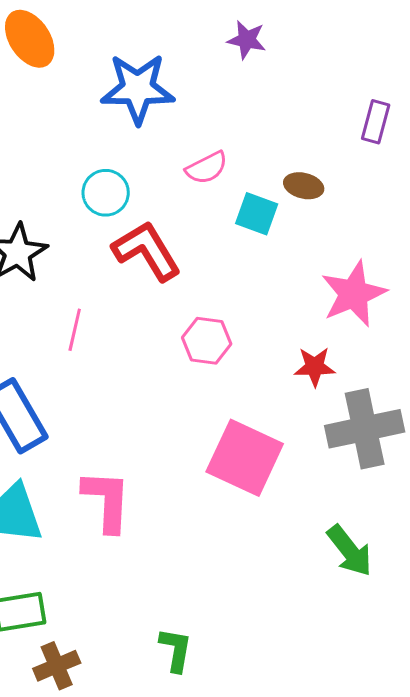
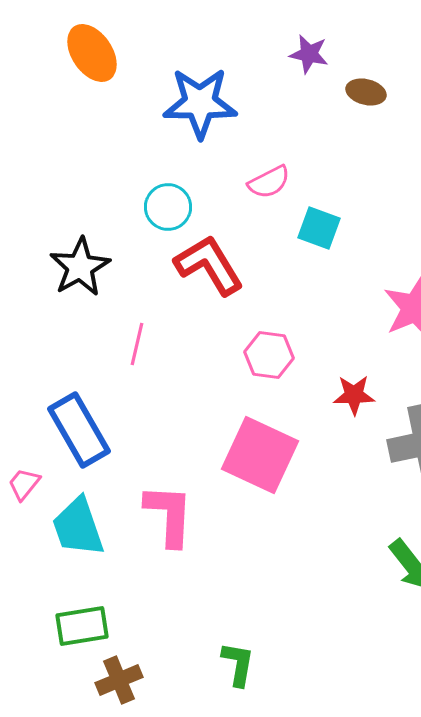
brown ellipse: (304, 186) -> (366, 92), moved
red star: (315, 367) -> (354, 395), moved
pink square: (245, 458) -> (260, 455), moved

